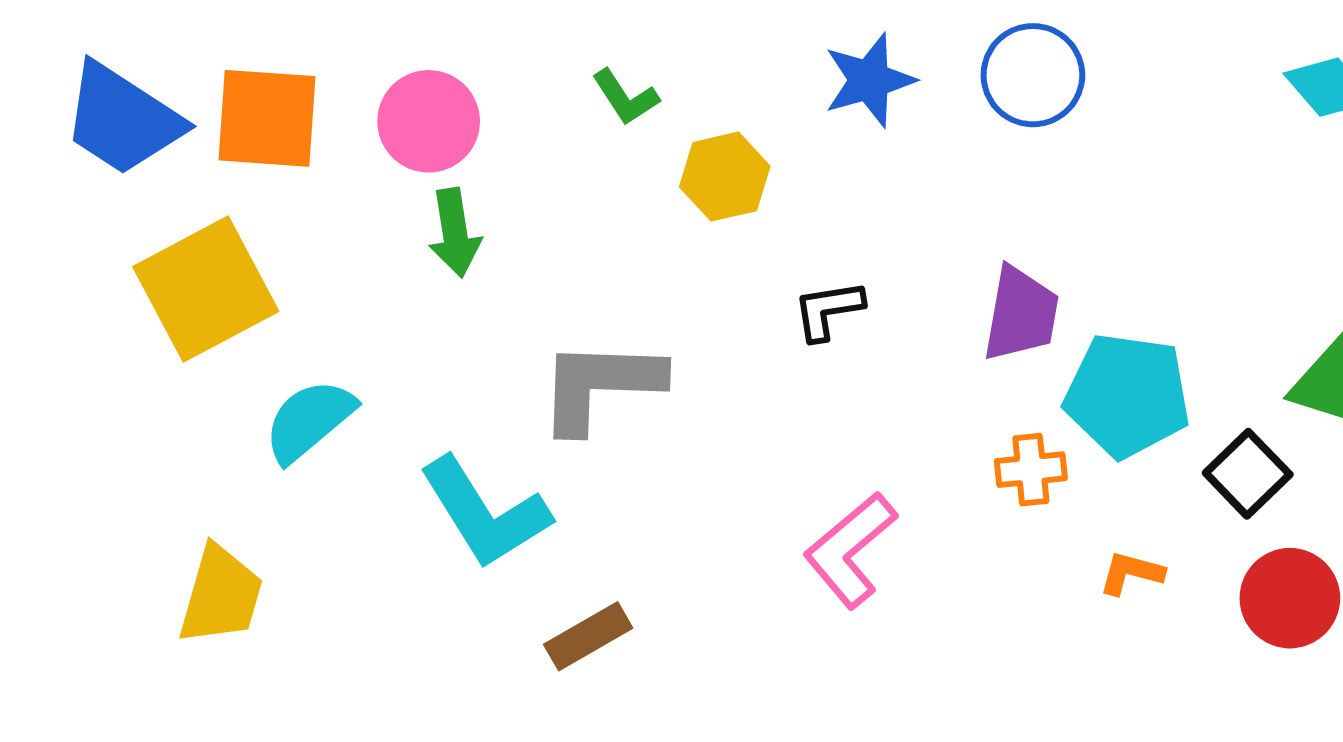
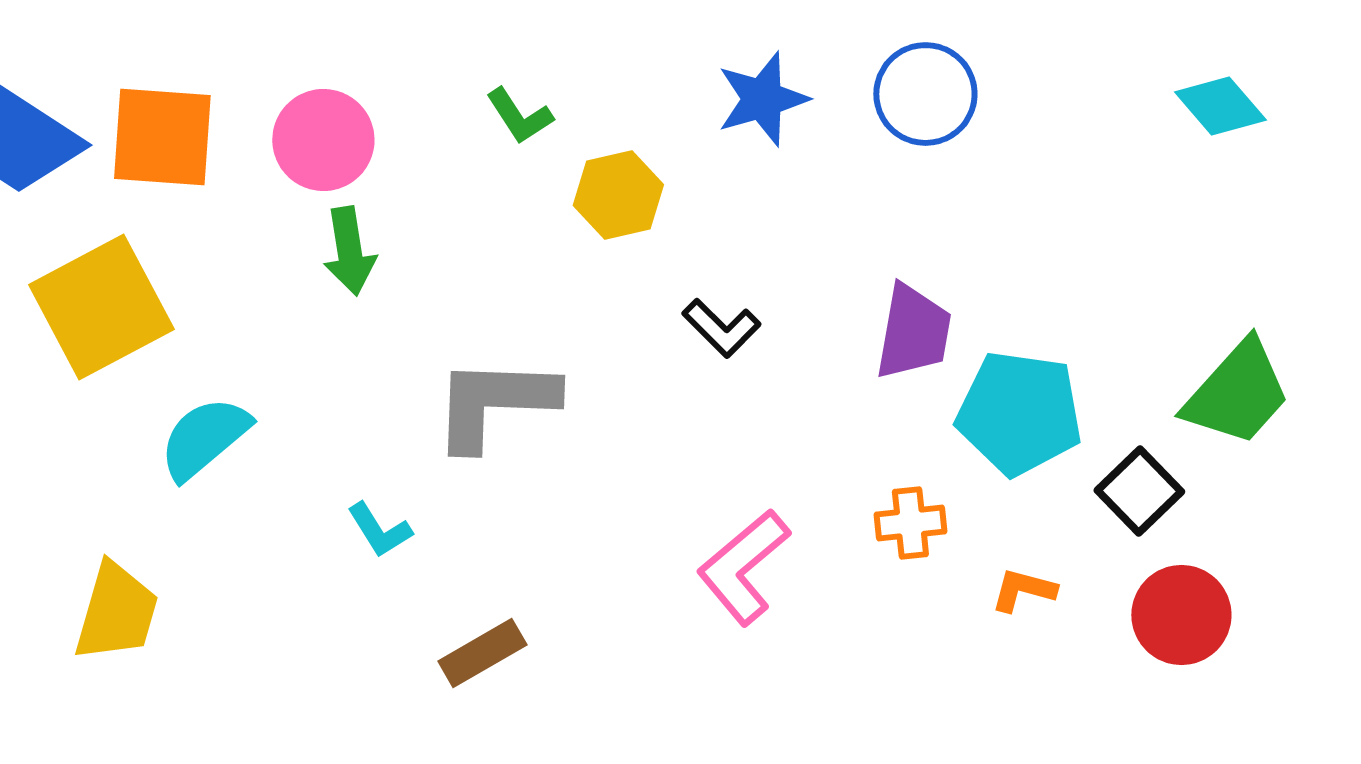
black L-shape: (828, 310) -> (721, 328), turned -126
orange cross: (1031, 470) -> (910, 523), moved
cyan L-shape: (485, 513) -> (379, 530), size x0.5

